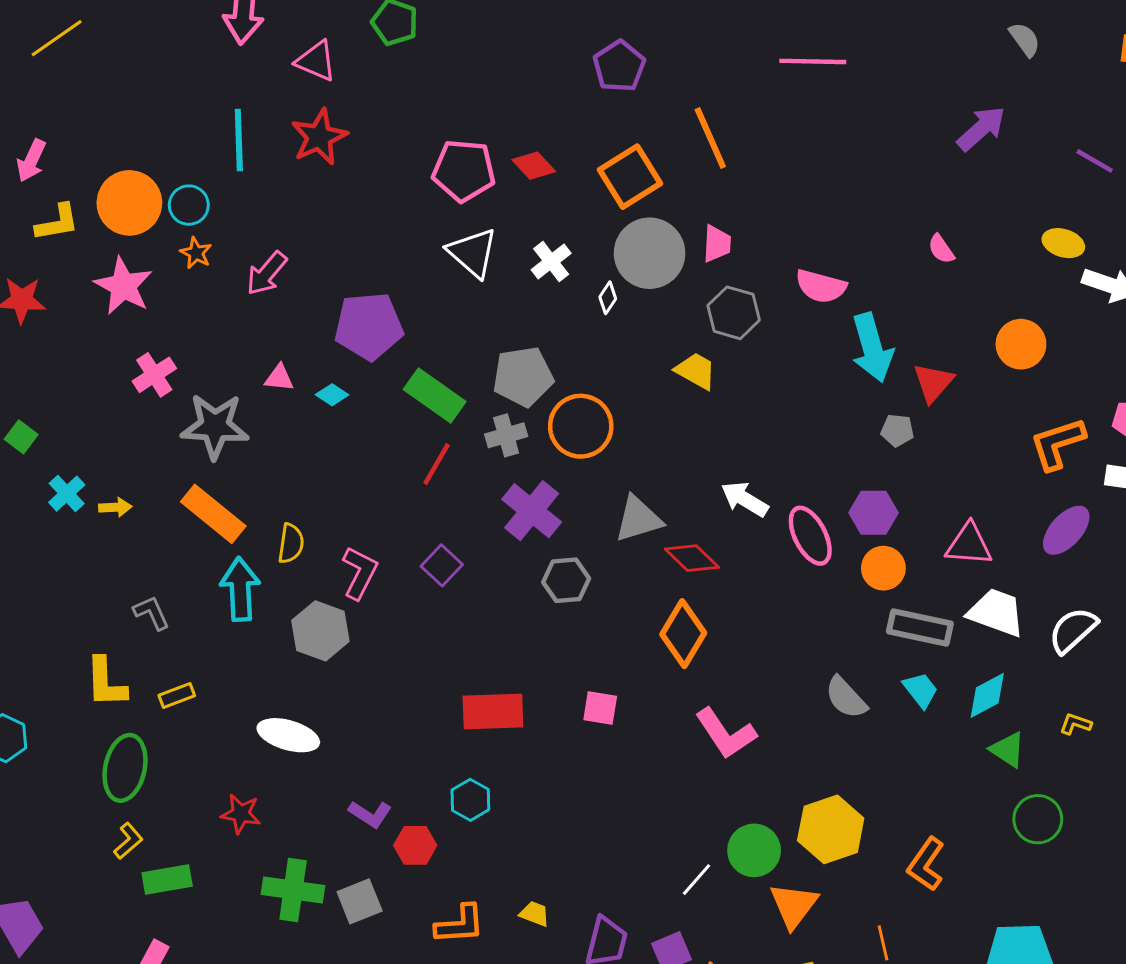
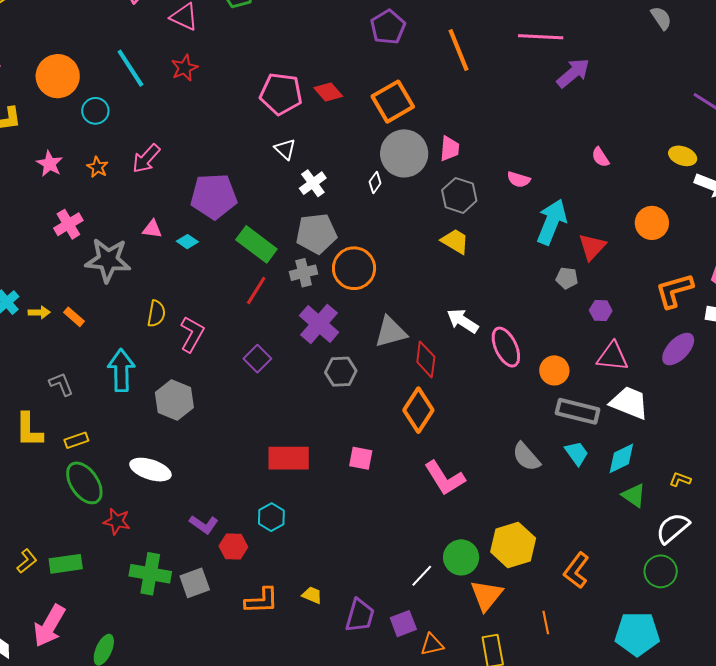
pink line: (813, 61) -> (541, 37), moved
purple arrow: (981, 129) -> (573, 73), moved
red star: (319, 137) -> (185, 68), size x0.7
orange line: (710, 138) -> (458, 50), moved
cyan line: (239, 140) -> (130, 68), turned -33
orange circle: (129, 203) -> (58, 76), moved
orange star: (196, 253) -> (97, 167), moved
white triangle: (473, 253) -> (285, 149), size x0.6
white cross: (551, 261) -> (313, 183), moved
pink star: (123, 286) -> (50, 164), size x0.7
pink semicircle: (821, 286) -> (519, 180), size x0.7
cyan arrow: (872, 348) -> (552, 222), turned -144
yellow trapezoid: (696, 371) -> (455, 241), moved
purple hexagon: (874, 513) -> (601, 311), moved, size x0.7
orange rectangle: (213, 514) -> (74, 317), moved, size x0.5
yellow semicircle: (291, 543) -> (156, 314), moved
red diamond: (692, 558) -> (426, 359), turned 51
pink L-shape: (360, 573) -> (192, 334), moved
white semicircle: (1073, 630) -> (673, 528), moved
green ellipse: (125, 768) -> (84, 483), moved, turned -48
green circle: (1038, 819) -> (661, 571), moved
yellow L-shape: (128, 841) -> (27, 561), moved

